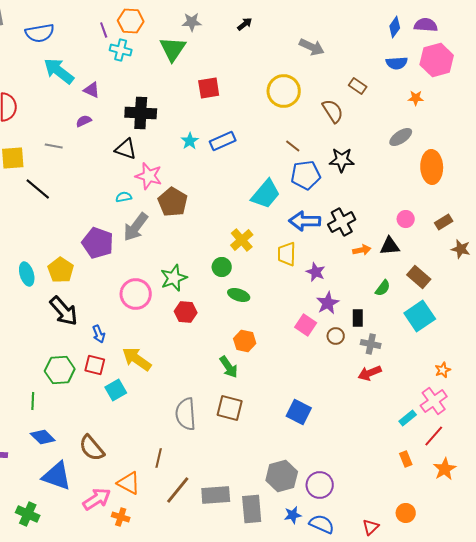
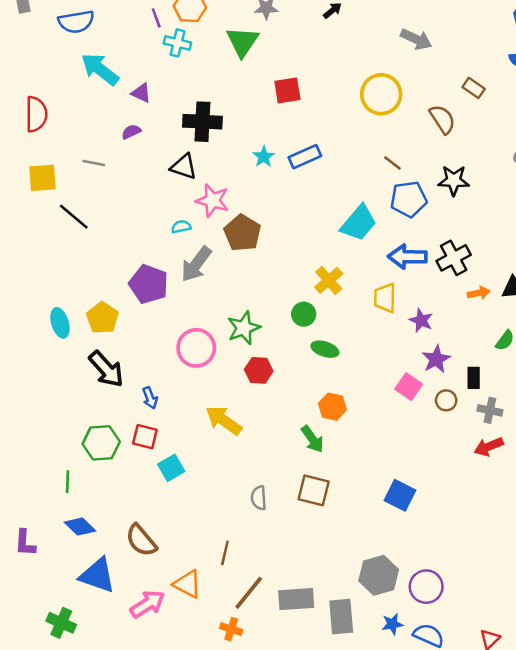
yellow arrow: (137, 359) -> (224, 420), moved
gray semicircle: (186, 414) -> (259, 498), size x0.6
orange cross: (121, 517) -> (231, 629), moved

